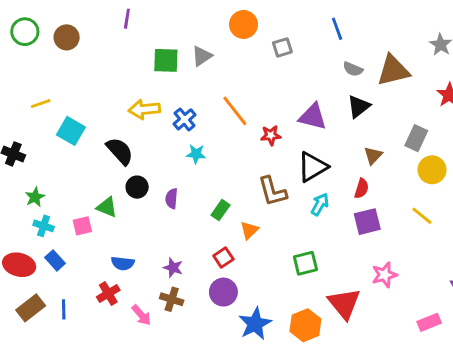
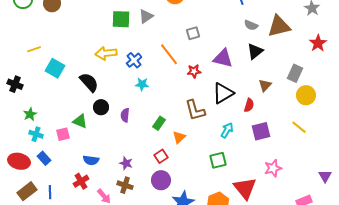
gray square: (282, 47) -> (193, 33), moved
red semicircle: (362, 188) -> (249, 105), moved
cyan arrow: (320, 204) -> (227, 130), moved

